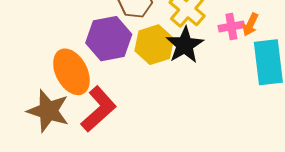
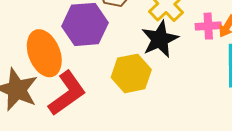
yellow hexagon: (154, 45) -> (131, 73), moved

